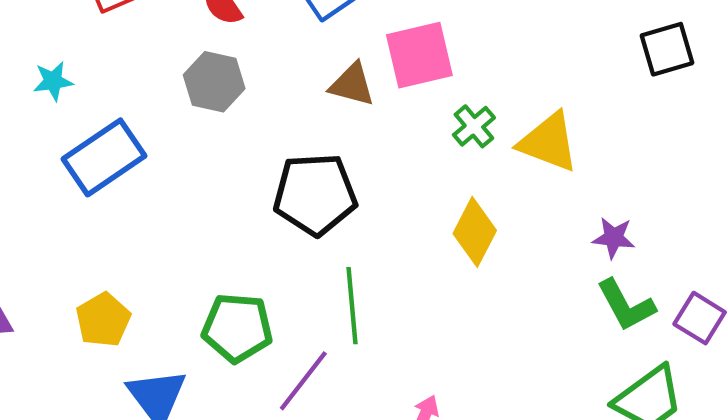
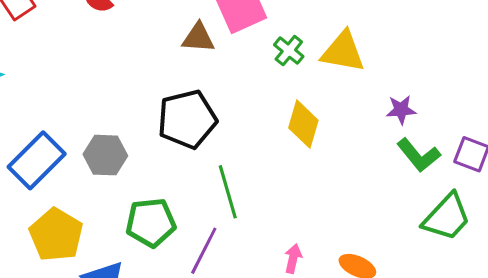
gray hexagon: (214, 82) -> (105, 155), moved
blue rectangle: (104, 157) -> (37, 160), moved
yellow pentagon: (103, 320) -> (56, 235), size x1.4

